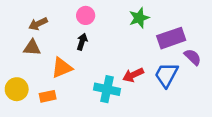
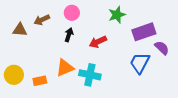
brown arrow: (38, 24) -> (42, 20), moved
brown triangle: (32, 48) -> (20, 30), moved
orange triangle: (62, 68) -> (65, 68), moved
red arrow: (133, 75) -> (98, 42), moved

